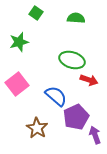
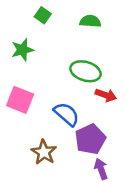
pink square: (17, 84) -> (20, 100), turned -30
purple arrow: (95, 135) -> (101, 169), moved

